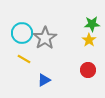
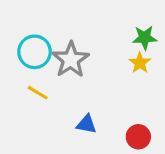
red circle: (88, 70) -> (138, 137), moved
blue triangle: (44, 80) -> (86, 124), moved, turned 40

